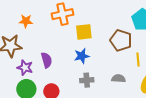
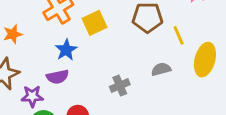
blue star: (82, 56) -> (66, 50), moved
purple semicircle: (47, 60) -> (58, 77), turned 112

